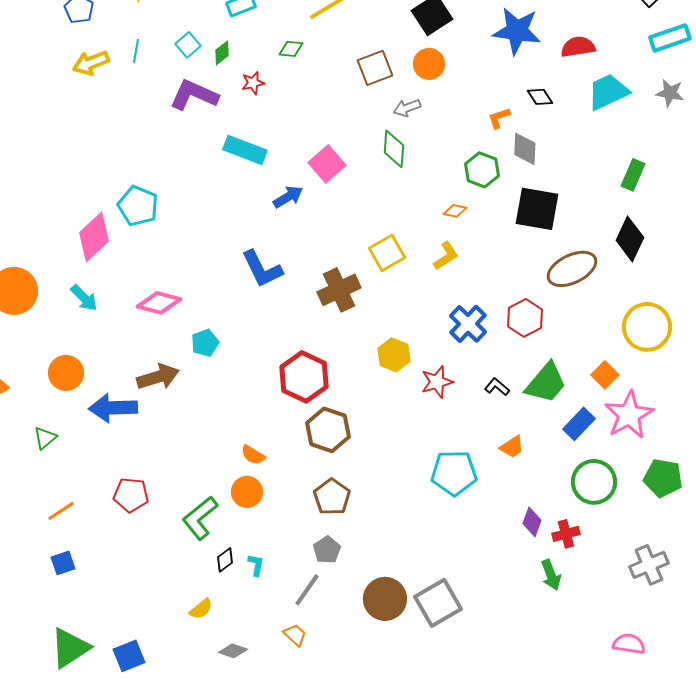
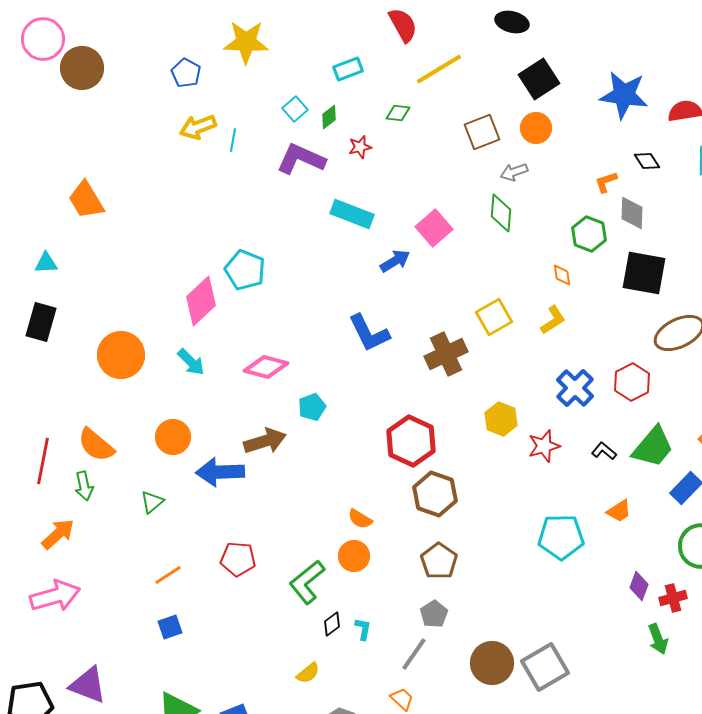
cyan line: (136, 51) -> (233, 140), moved
orange diamond: (455, 211) -> (562, 275), turned 70

